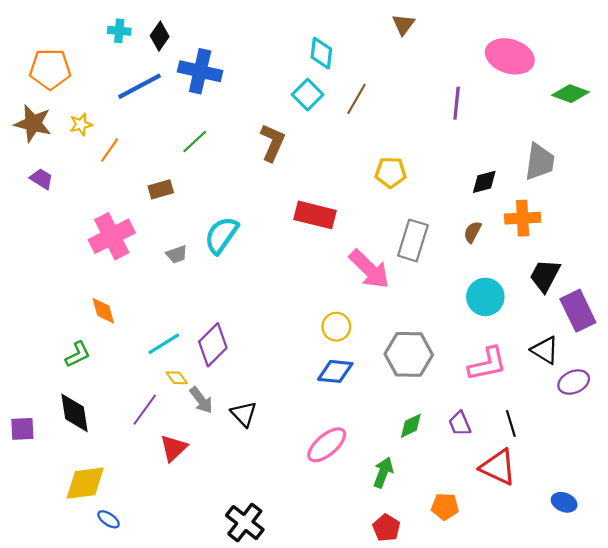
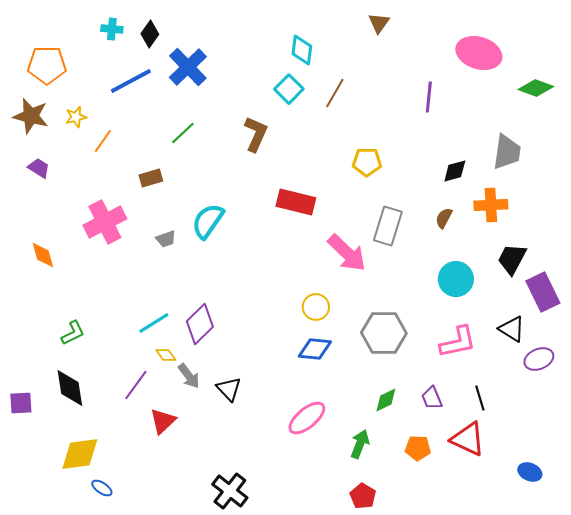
blue cross: (200, 71) -> (188, 67), turned 33
orange diamond: (103, 311) -> (43, 255), moved
orange pentagon: (445, 507) -> (418, 448), moved

